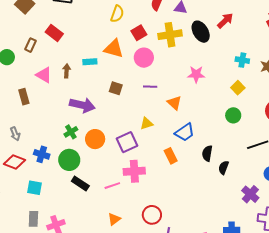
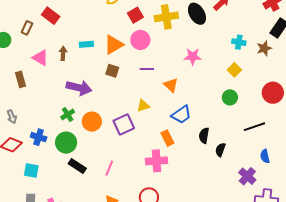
orange triangle: (114, 49) -> (114, 45), moved, turned -45
pink cross: (134, 171) -> (156, 161), moved
pink line: (112, 186) -> (109, 168), turned -49

